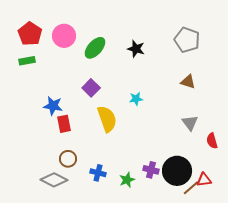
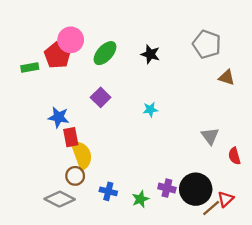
red pentagon: (30, 34) -> (57, 55), moved
brown triangle: (188, 82) -> (227, 77), moved
yellow semicircle: (107, 119) -> (82, 155), moved
red triangle: (204, 180) -> (226, 199), turned -35

